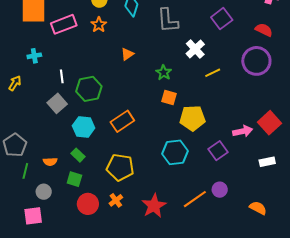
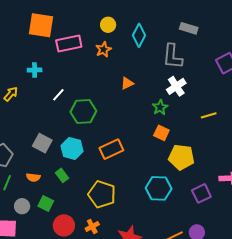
white cross: (195, 49) -> (176, 86), moved
white line: (62, 76) -> (58, 95), turned 40
gray square: (57, 103) -> (42, 143), moved, turned -30
green square: (74, 179) -> (46, 204), moved

